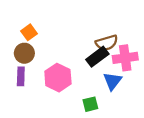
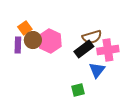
brown circle: (24, 53) -> (33, 40), moved
purple rectangle: (21, 76) -> (18, 45), moved
pink hexagon: (58, 78) -> (50, 41), moved

